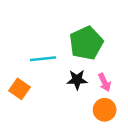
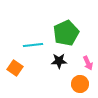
pink arrow: (105, 82) -> (88, 63), moved

